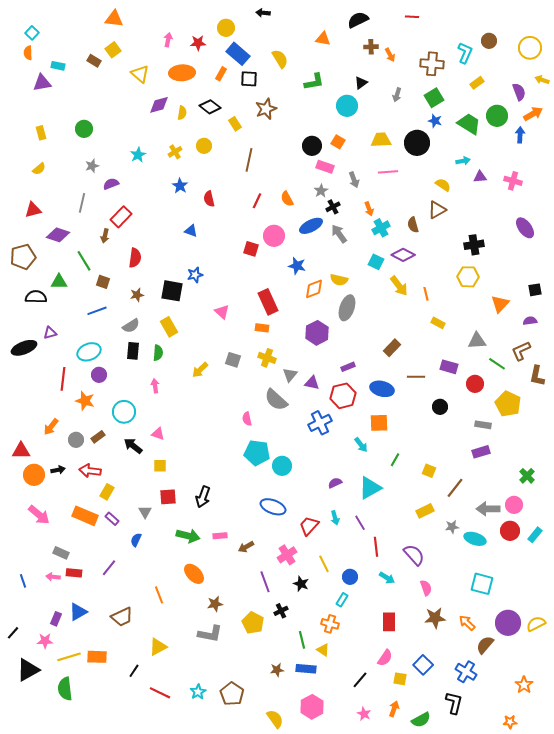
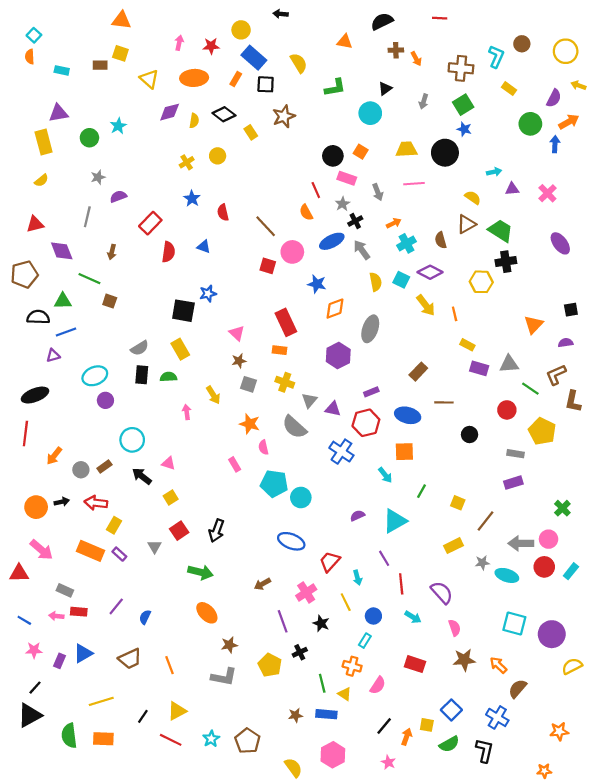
yellow square: (113, 50) -> (120, 53), turned -35
brown rectangle: (94, 61) -> (100, 65), turned -32
purple triangle: (42, 83) -> (58, 113), moved
yellow rectangle: (477, 83) -> (509, 89), turned 72
purple semicircle: (519, 92) -> (554, 98), turned 48
green trapezoid: (469, 124) -> (500, 231), moved
yellow rectangle: (41, 133) -> (44, 142), size x1.6
cyan star: (138, 155) -> (118, 126), moved
brown line: (249, 160) -> (266, 226), moved, turned -55
pink cross: (513, 181) -> (547, 193), turned 30
red line: (257, 201) -> (316, 190), moved, turned -49
orange arrow: (369, 209) -> (394, 223), turned -96
red rectangle: (121, 217) -> (150, 223), moved
purple diamond: (58, 235) -> (62, 251), turned 50
red semicircle: (135, 258) -> (168, 252), moved
green line: (84, 261) -> (89, 279), turned -35
yellow hexagon: (468, 277) -> (481, 282), moved
yellow semicircle: (339, 280) -> (376, 282), moved, turned -114
brown star: (137, 295) -> (239, 361), moved
blue line: (97, 311) -> (66, 332), moved
black ellipse: (24, 348) -> (35, 395), moved
green semicircle: (158, 353) -> (168, 377), turned -98
purple rectangle: (449, 367) -> (479, 368), moved
yellow arrow: (200, 370) -> (213, 395), turned -78
red line: (63, 379) -> (25, 433), moved
pink arrow: (155, 386) -> (187, 412), moved
orange star: (85, 401) -> (250, 424), moved
blue cross: (320, 423) -> (341, 452), turned -30
red triangle: (21, 451) -> (19, 573), moved
yellow square: (160, 466) -> (171, 498), turned -32
red square: (168, 497) -> (179, 531), turned -30
cyan arrow: (335, 518) -> (357, 578), moved
pink rectangle: (220, 536) -> (235, 464), moved, turned 64
blue semicircle: (136, 540) -> (145, 617), moved
blue line: (23, 581) -> (24, 620), turned -40
orange line: (159, 595) -> (170, 665), moved
red rectangle: (389, 622) -> (415, 664), turned -72
purple circle: (508, 623) -> (552, 634), moved
black line: (13, 633) -> (35, 688), moved
pink star: (45, 641) -> (34, 650), moved
yellow triangle: (158, 647) -> (177, 711), moved
yellow line: (69, 657) -> (101, 701), moved
orange rectangle: (97, 657) -> (103, 739), moved
pink semicircle: (385, 658) -> (378, 685), moved
orange star: (524, 685) -> (559, 731), turned 30
orange arrow: (394, 709) -> (407, 737), moved
green semicircle: (421, 720) -> (449, 744), moved

